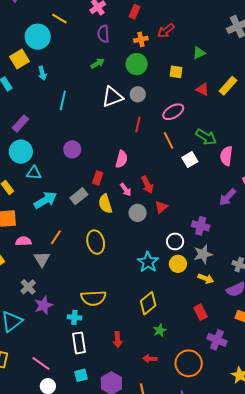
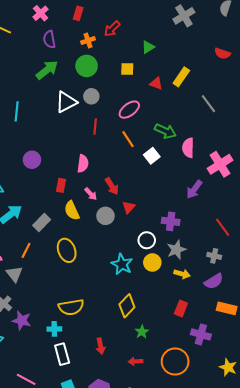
green arrow: (97, 63) -> (47, 70), size x1.6
gray rectangle: (79, 196) -> (42, 222), moved
purple star: (43, 305) -> (22, 321), turned -30
red rectangle: (201, 312) -> (181, 309), turned 56

